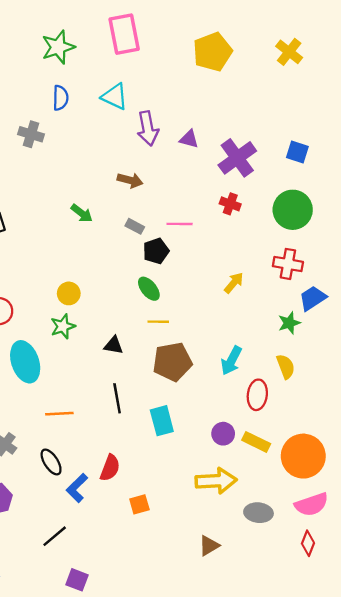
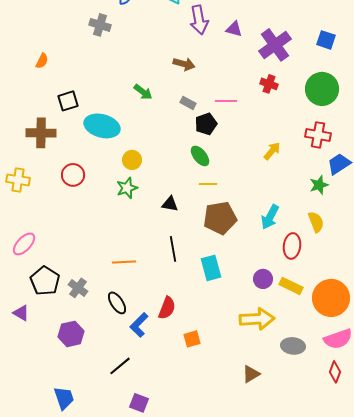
cyan ellipse: (25, 362) -> (102, 126), moved, turned -56

